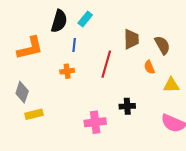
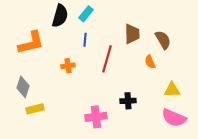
blue line: (74, 45) -> (85, 40), moved
yellow triangle: (171, 85) -> (172, 90), moved

